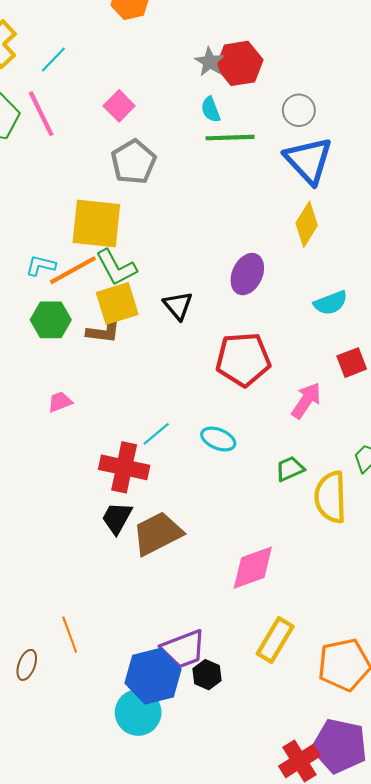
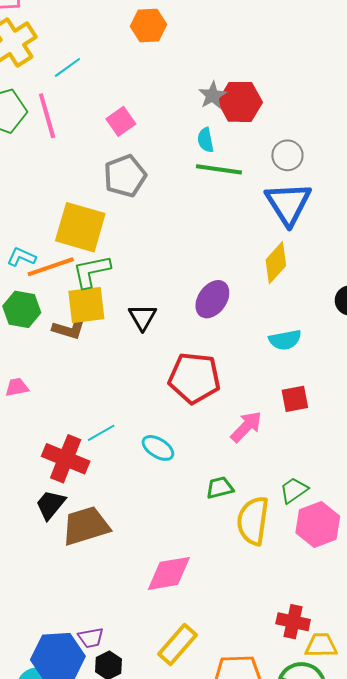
green L-shape: (116, 267) -> (91, 271), turned 96
purple trapezoid: (184, 649) -> (91, 638), size x0.6

